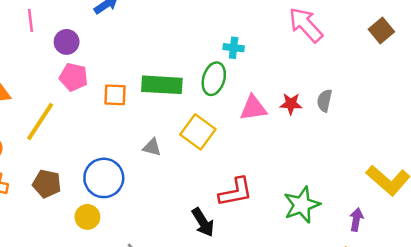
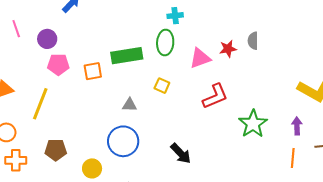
yellow square: (198, 132) -> (162, 86), size x0.6
blue circle: (104, 178) -> (123, 141), moved
red L-shape: (236, 192) -> (215, 96), moved

